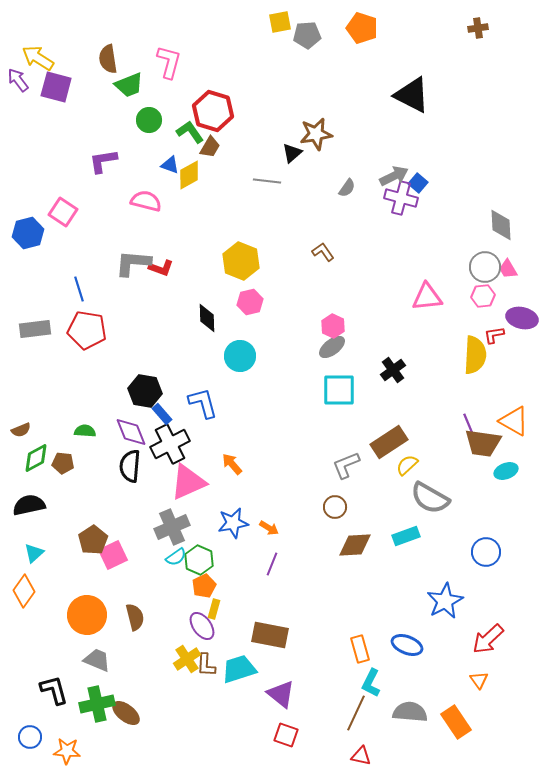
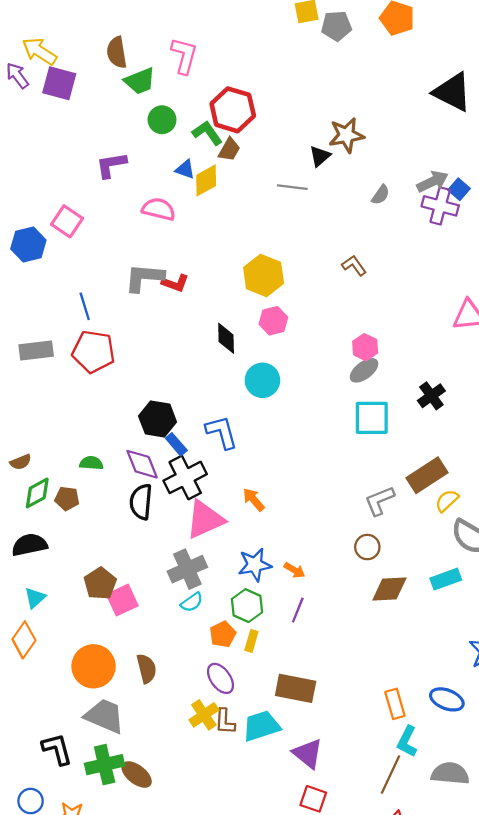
green hexagon: (199, 560) -> (247, 606), moved
yellow rectangle: (214, 609) -> (251, 641), moved
gray trapezoid: (97, 660) -> (105, 716), size x1.4

